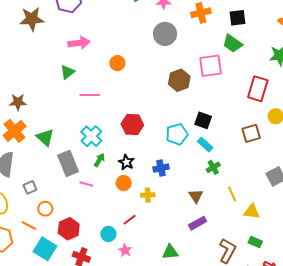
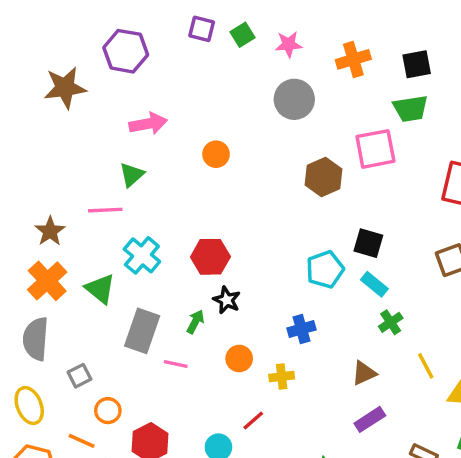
green trapezoid: (232, 43) -> (411, 109), turned -40
pink line: (90, 95) -> (105, 210), moved
brown star: (18, 102) -> (50, 231), turned -30
red hexagon: (132, 125) -> (210, 257), moved
cyan cross: (91, 136) -> (142, 255), moved
black star: (126, 162) -> (227, 300), moved
gray rectangle: (68, 163) -> (142, 331), turned 45
brown triangle: (196, 196) -> (364, 373), turned 42

